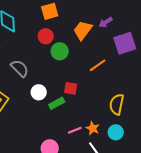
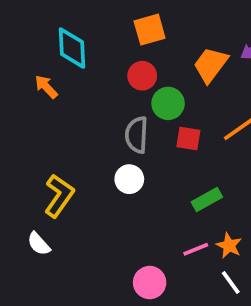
gray semicircle: (20, 68) -> (137, 135), moved, turned -132
red square: (71, 88) -> (188, 139), moved
green rectangle: (57, 103) -> (207, 199), moved

